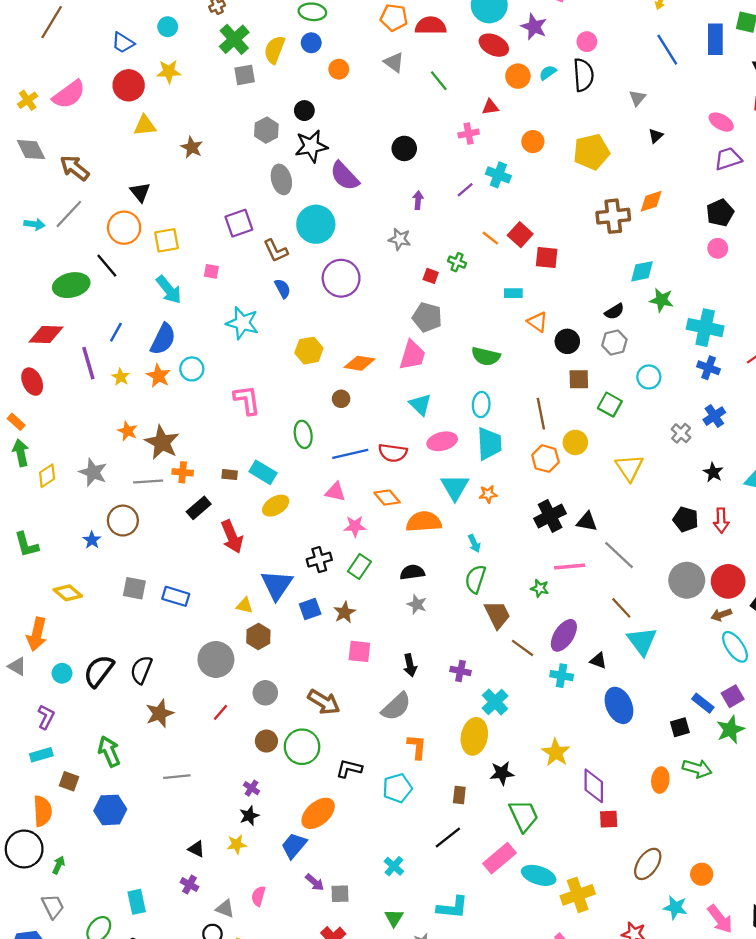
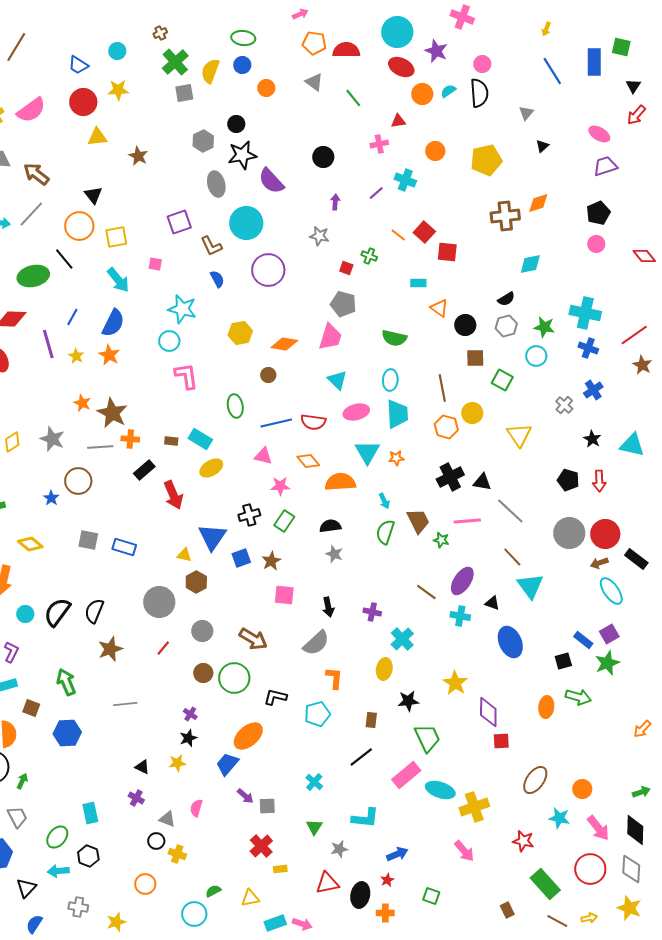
green star: (661, 300) -> (544, 327), moved
cyan circle: (192, 369) -> (169, 341), moved
brown trapezoid: (497, 615) -> (418, 521), moved
yellow ellipse: (474, 736) -> (384, 669), size x0.7

